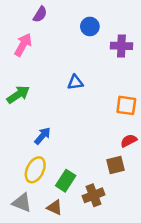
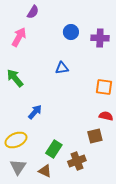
blue circle: (90, 26) -> (71, 32), moved
green arrow: (18, 94) -> (15, 78), turned -96
red semicircle: (129, 141) -> (106, 116), turned 40
yellow ellipse: (35, 170) -> (16, 140), moved, turned 40
gray triangle: (22, 203) -> (18, 167), turned 42

